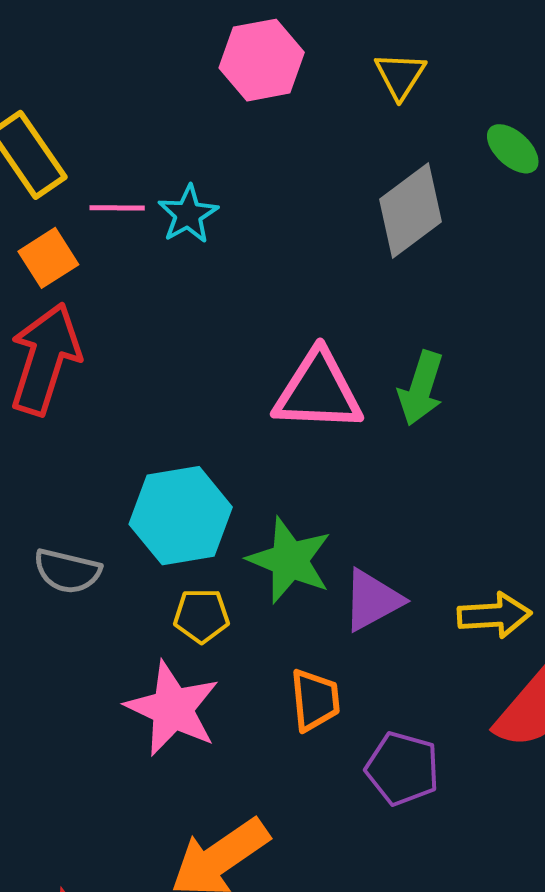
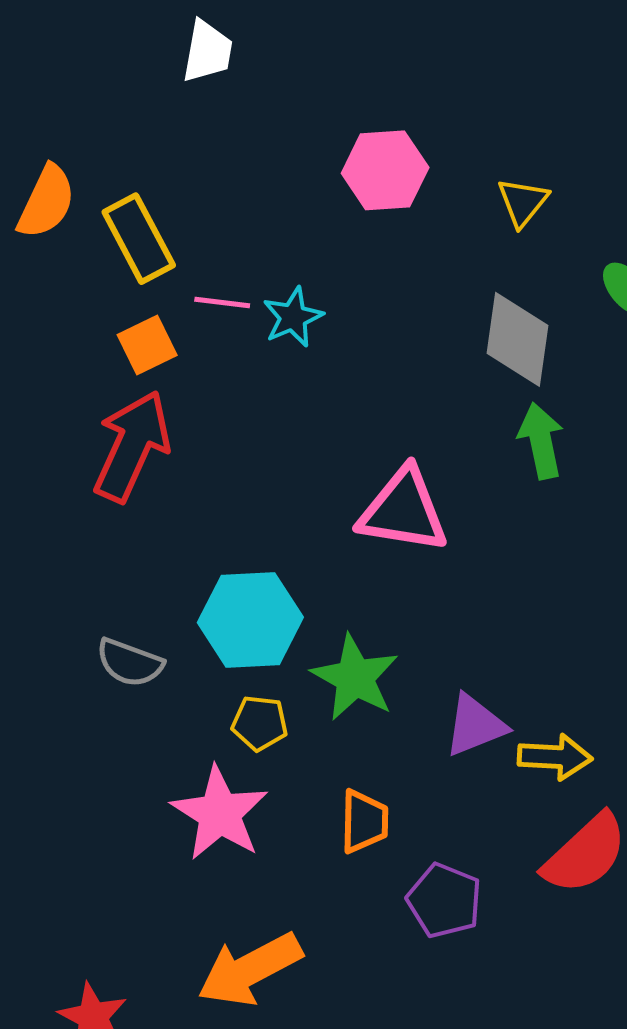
gray diamond: (410, 211) -> (517, 339), turned -52
green arrow: (421, 388) -> (541, 441), moved, turned 144
purple triangle: (372, 600) -> (475, 725), moved

